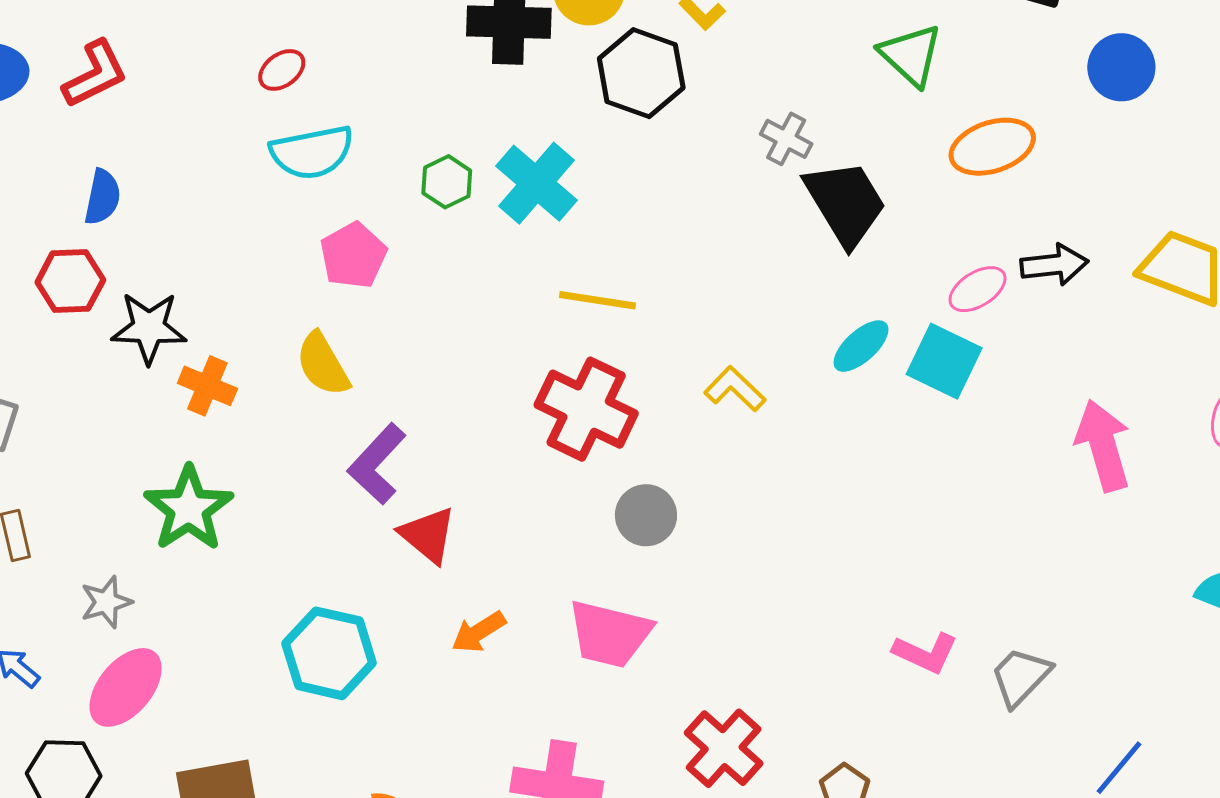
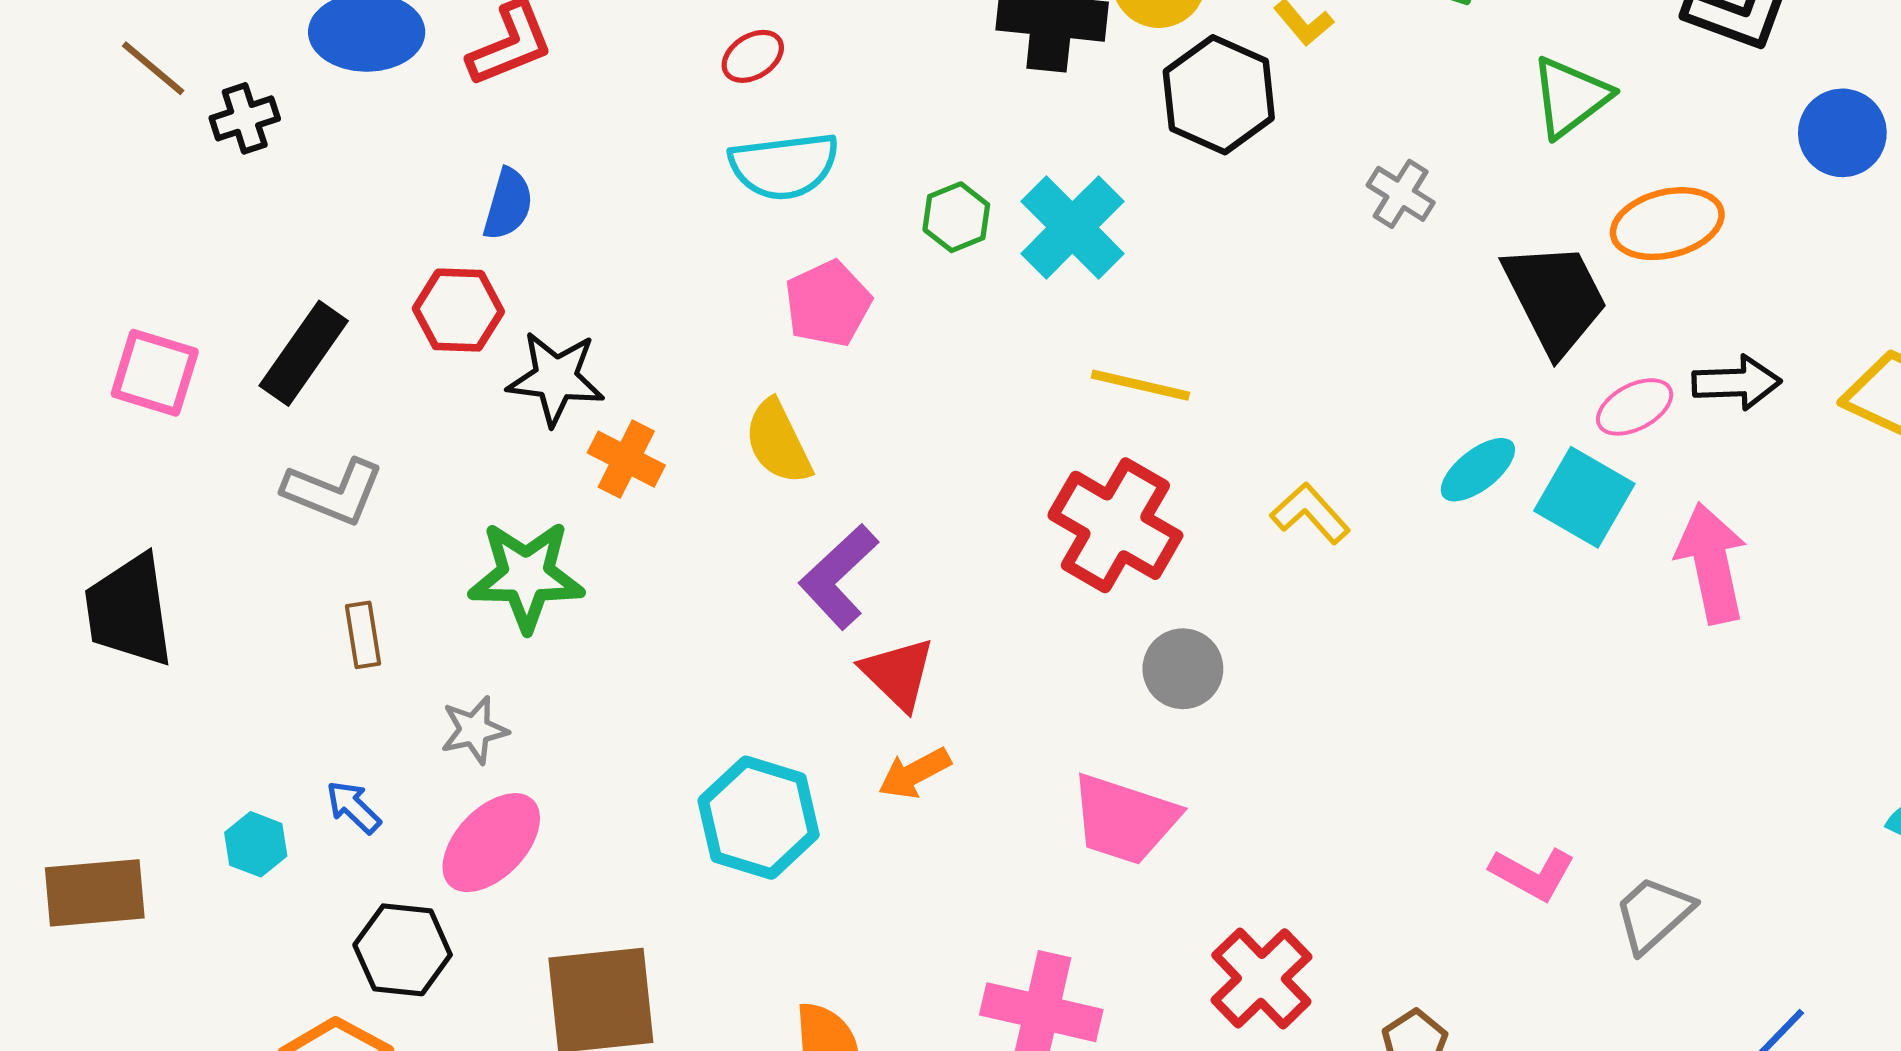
green triangle: (911, 55) -> (1570, 97), turned 36
black trapezoid: (845, 203) -> (1555, 298), moved
pink arrow: (1103, 445) -> (1712, 563), moved
green star: (189, 509) -> (526, 576), moved, turned 30
orange arrow: (479, 632) -> (915, 773), moved

